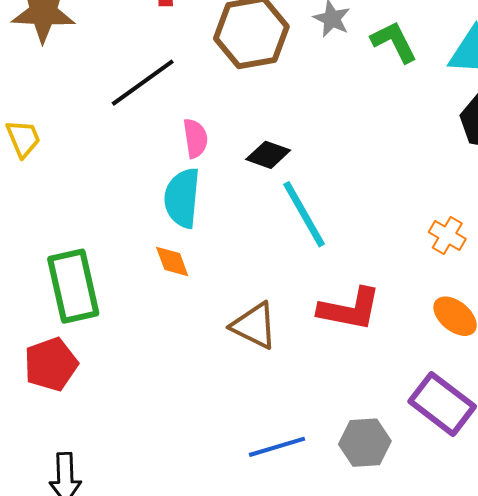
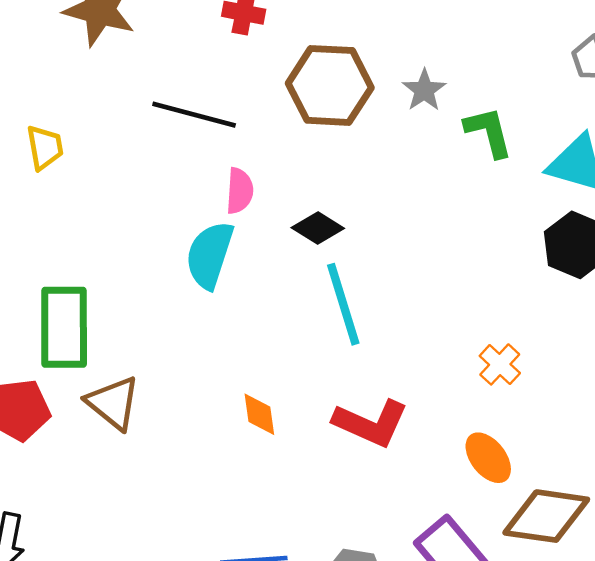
black line: (143, 83) -> (194, 115), turned 38
orange diamond: (172, 261) -> (259, 414), moved
brown triangle: (254, 326) -> (113, 403), moved

